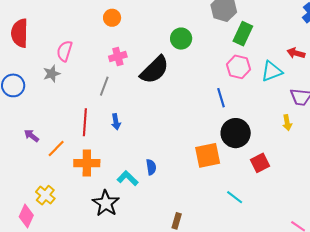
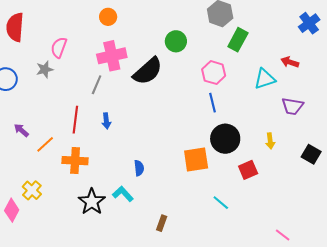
pink cross: (118, 57) -> (112, 56), size x1.6
pink hexagon: (238, 67) -> (214, 73), moved
yellow arrow: (287, 123) -> (270, 141), moved
cyan L-shape: (128, 178) -> (123, 194), moved

